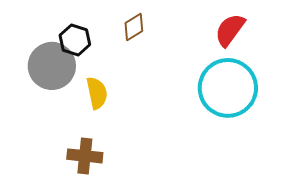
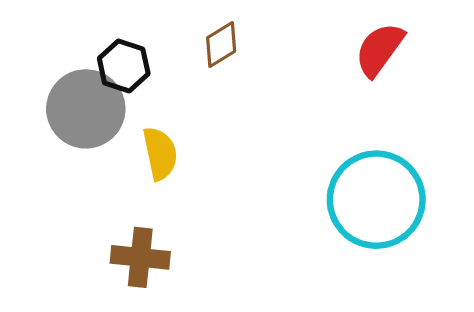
cyan circle: (228, 88) -> (376, 200), moved

